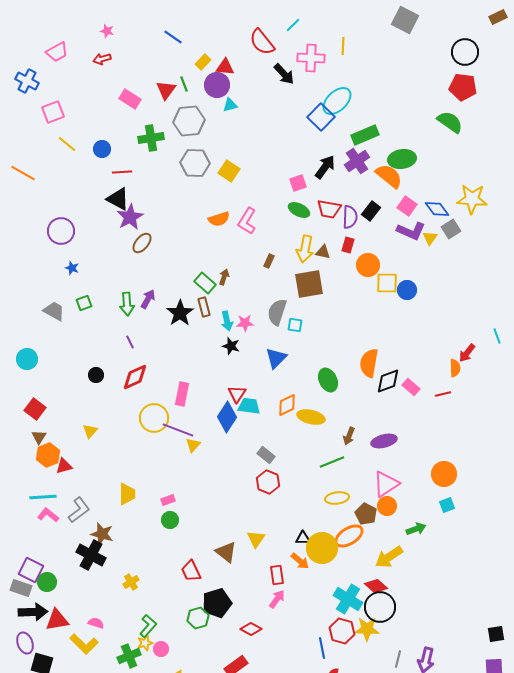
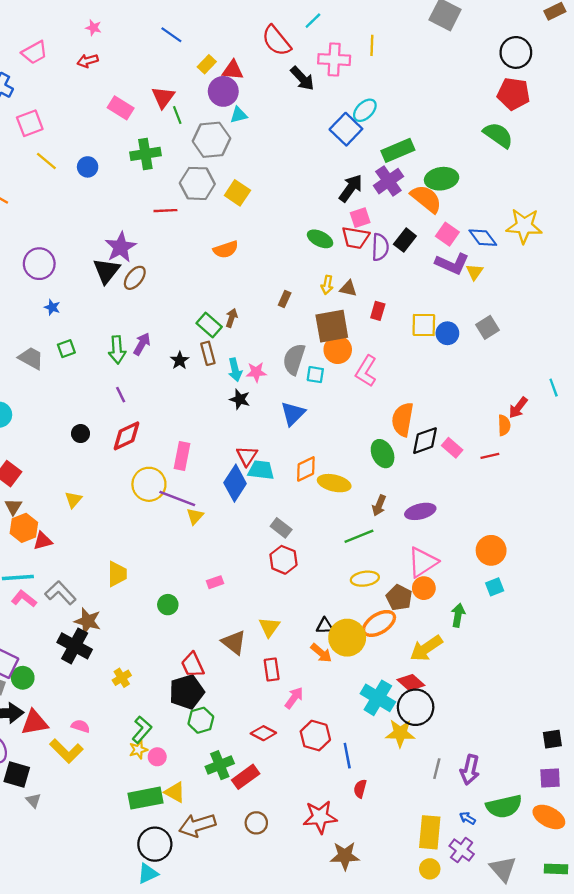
green line: (184, 84) -> (177, 115), moved
cyan ellipse: (337, 101) -> (365, 110), size x0.7
gray hexagon: (189, 121) -> (211, 140), moved
red line: (122, 172) -> (165, 211), moved
pink square: (298, 183) -> (360, 218), moved
black triangle: (118, 199) -> (106, 271), moved, turned 40
pink L-shape: (247, 221) -> (366, 371), moved
gray square: (451, 229) -> (488, 327), moved
red rectangle: (348, 245) -> (378, 311), moved
yellow arrow: (305, 249) -> (327, 285), size x0.6
orange circle: (368, 265) -> (338, 350), moved
black star: (180, 313) -> (180, 360), size x0.6
green ellipse: (328, 380) -> (383, 454), moved
pink rectangle: (168, 500) -> (215, 582), moved
gray L-shape: (79, 510) -> (60, 593), turned -96
green arrow: (416, 529) -> (458, 615), turned -60
red rectangle: (277, 575) -> (272, 669), moved
black pentagon: (217, 603) -> (187, 692), moved
red hexagon: (342, 631) -> (315, 736), moved
green cross: (129, 656) -> (220, 765), moved

